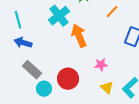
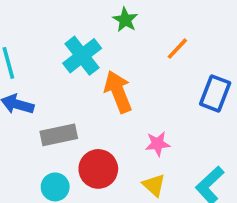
gray rectangle: (32, 70) -> (59, 135), moved, turned -54
yellow triangle: (107, 88) -> (154, 185), moved

